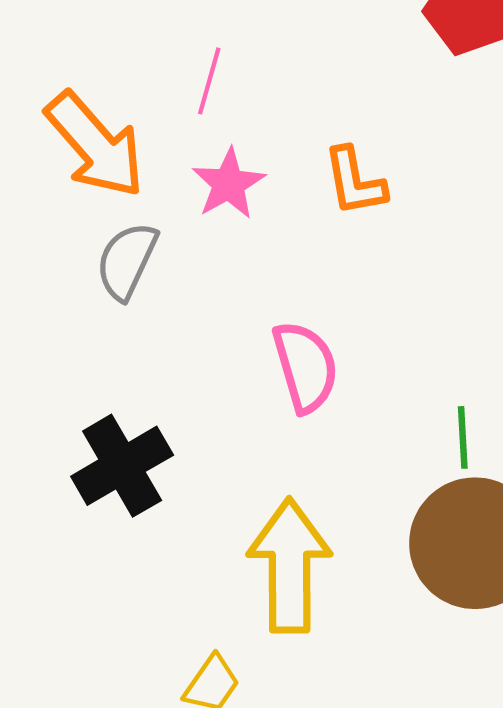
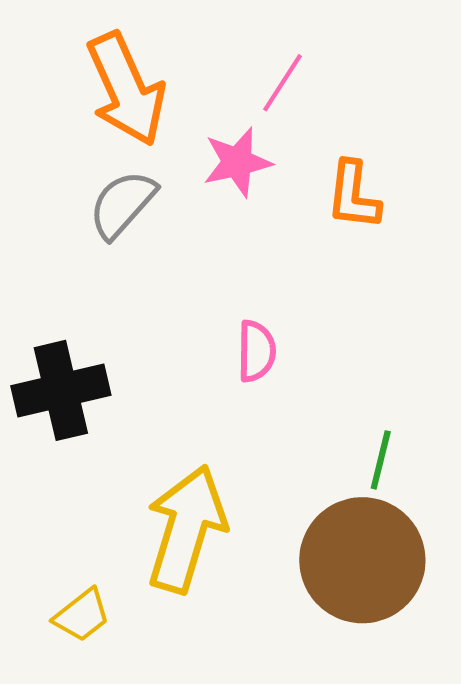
pink line: (209, 81) -> (282, 83), moved
pink semicircle: (305, 367) -> (256, 351), size x0.7

